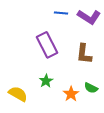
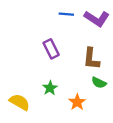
purple rectangle: (47, 45) -> (51, 49), size x0.7
green semicircle: (91, 88) -> (99, 83), moved

